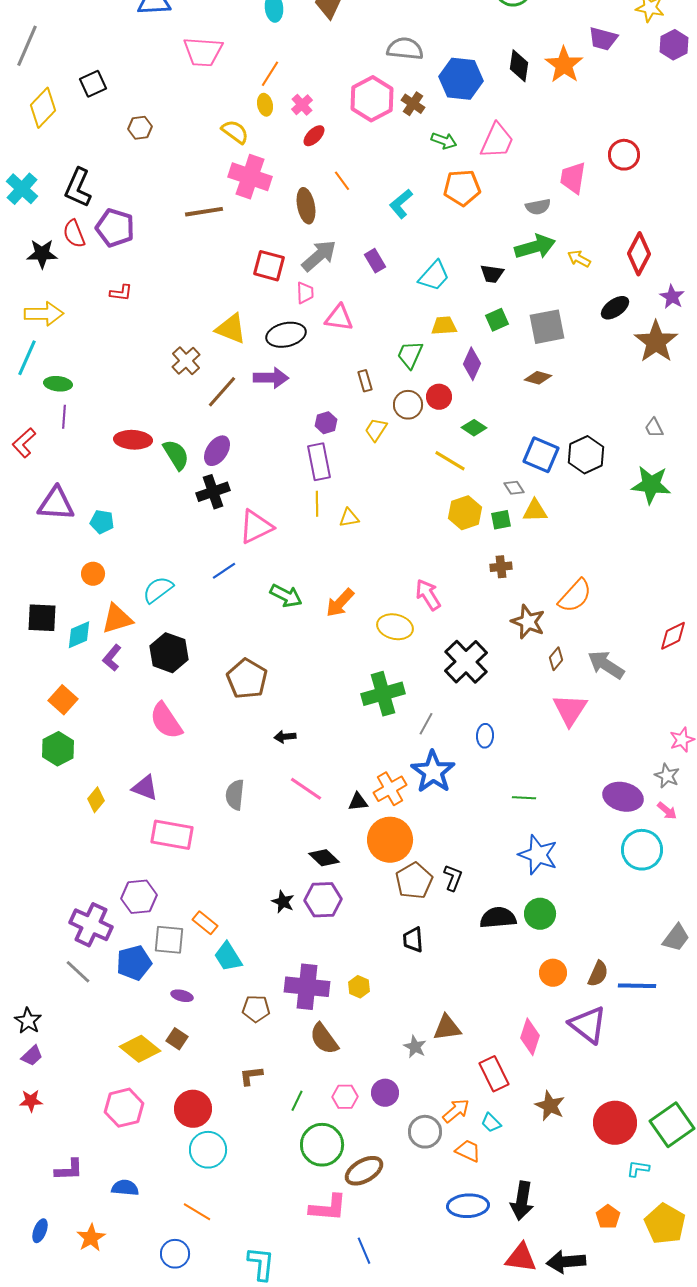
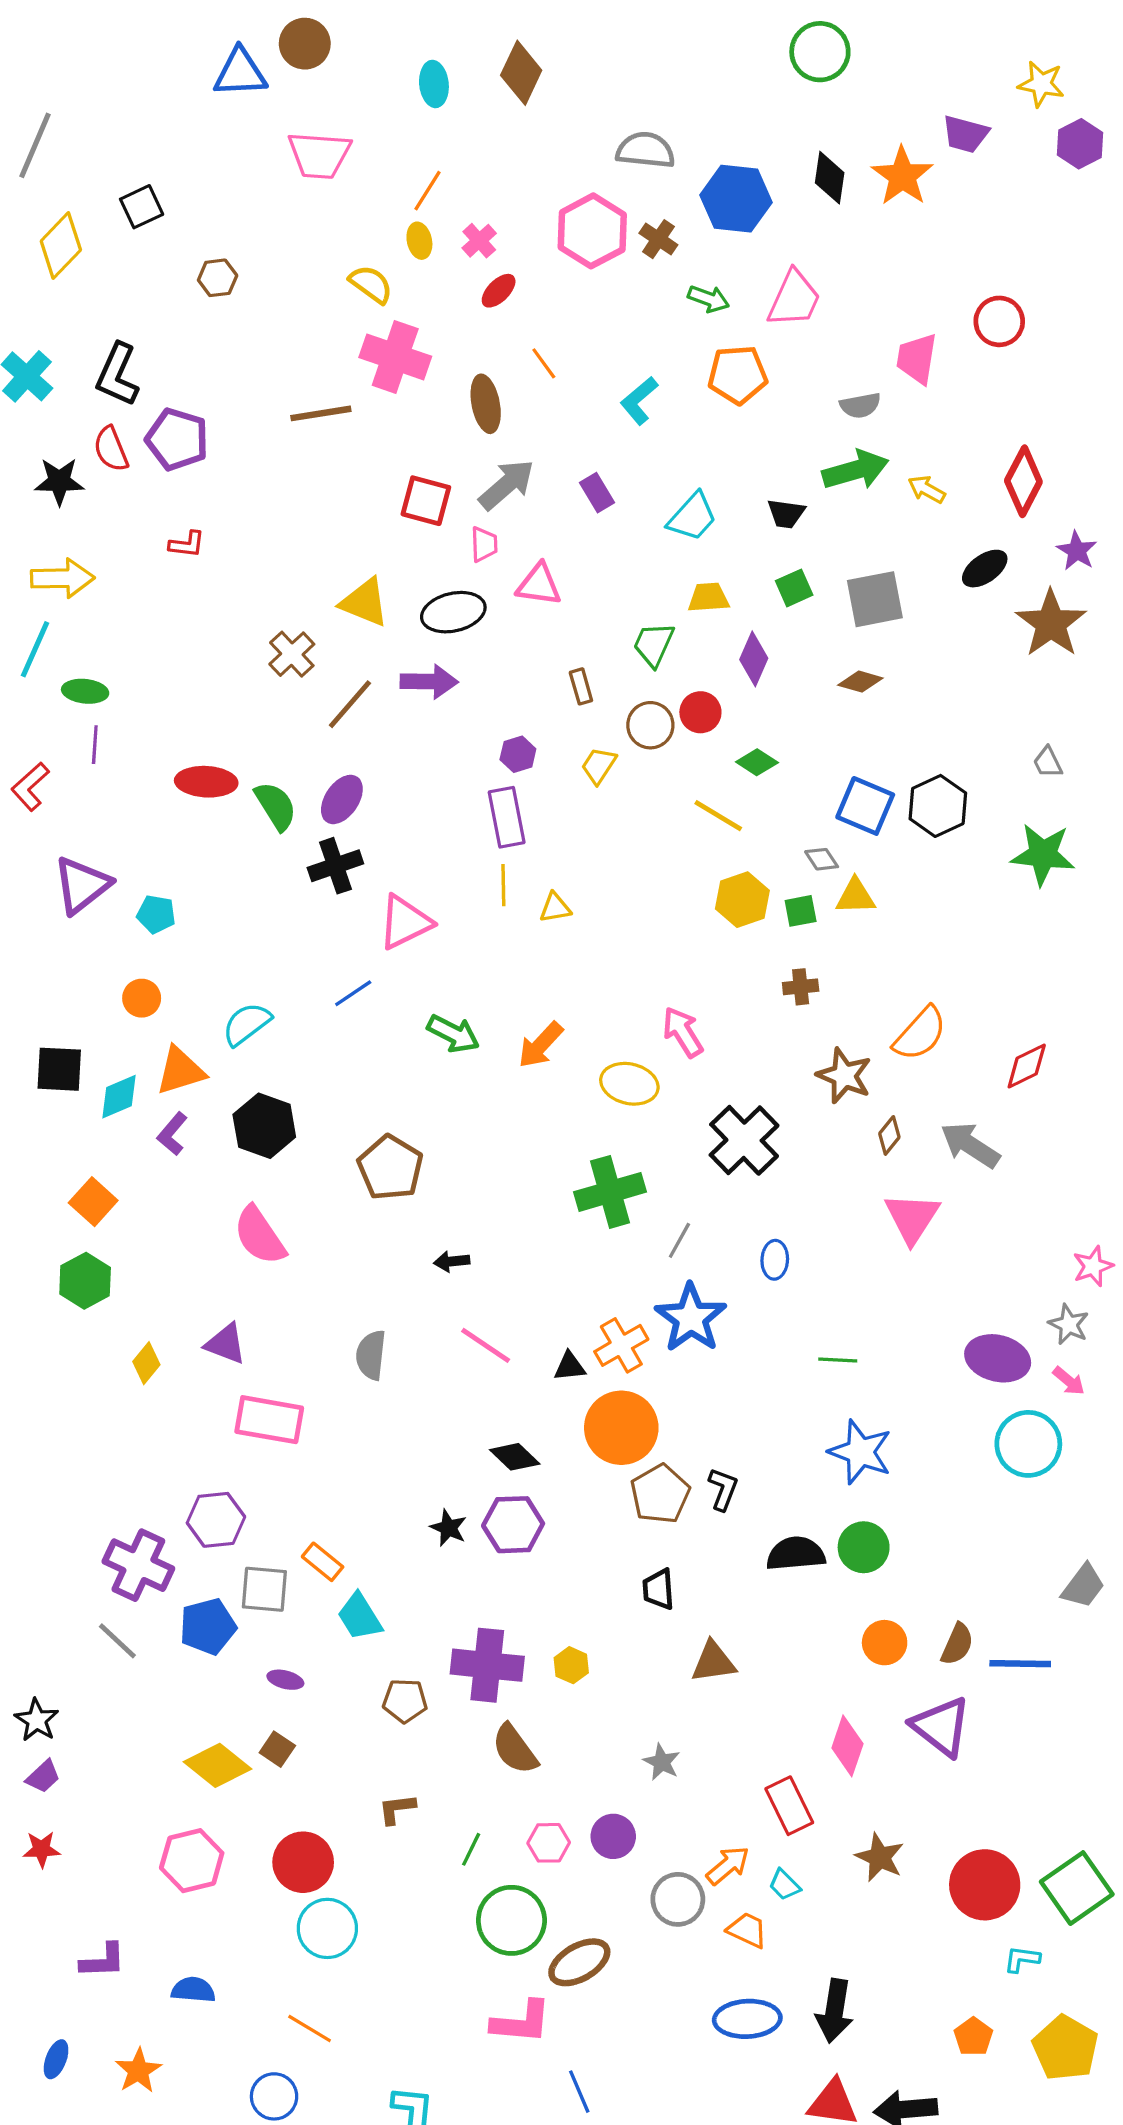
purple triangle: (56, 504) -> (82, 885), turned -42
red diamond: (673, 636) -> (1027, 1066), moved
brown triangle: (447, 1028) -> (713, 1662), moved

